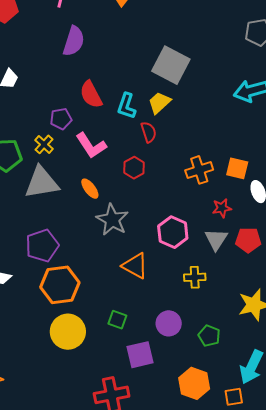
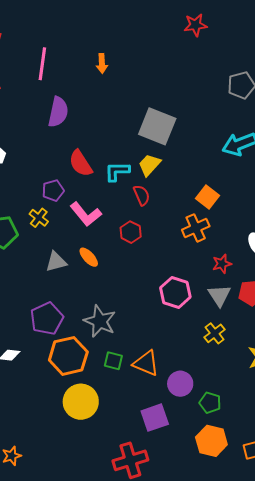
cyan L-shape: (126, 106) -> (117, 171), turned 76
orange square: (237, 168) -> (208, 197), moved, turned 30
gray triangle: (42, 183) -> (56, 262), moved, size x0.6
gray star: (112, 220) -> (100, 321), moved
orange triangle: (135, 266) -> (146, 363), moved
yellow cross: (195, 277) -> (215, 333), moved, turned -30
green square: (117, 320) -> (113, 361), moved
green pentagon: (209, 336) -> (210, 403), moved

